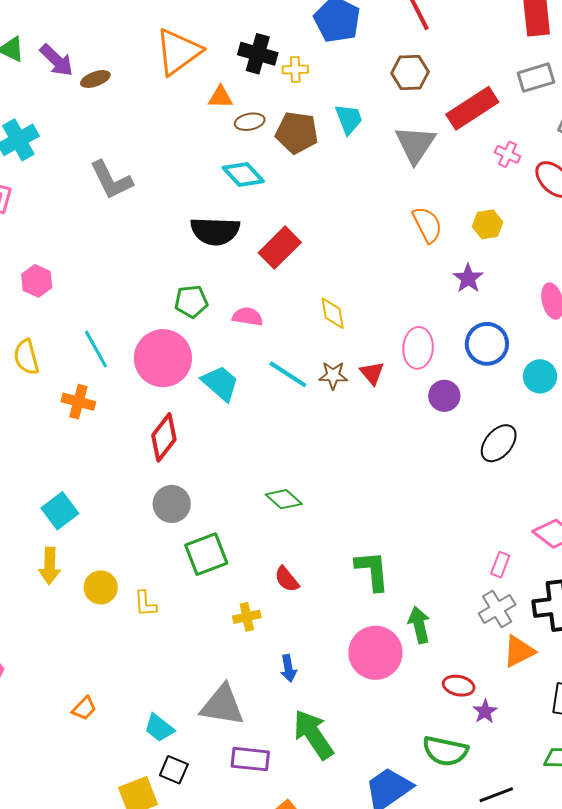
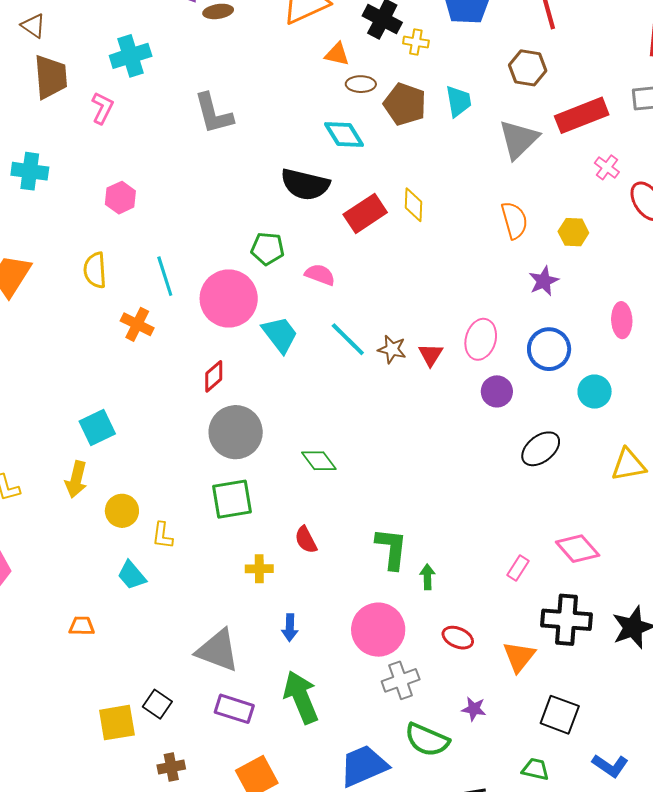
yellow diamond: (333, 313) -> (413, 205), moved
red diamond: (164, 437) -> (214, 376), size x0.7
gray circle: (172, 504) -> (236, 432), moved, size x1.4
gray cross: (497, 609) -> (401, 680), moved
green arrow: (419, 625) -> (427, 577), moved, size x0.7
orange triangle: (519, 651) -> (519, 657), turned -36
red ellipse: (459, 686) -> (458, 638), moved
orange trapezoid: (84, 708) -> (82, 626), turned -144
purple star: (485, 711) -> (474, 709), turned 30
cyan trapezoid: (159, 728) -> (132, 575), moved

